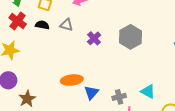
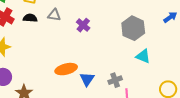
gray hexagon: (130, 37) -> (133, 28), moved
cyan triangle: (148, 91) -> (143, 56), moved

